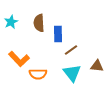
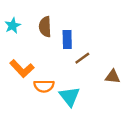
cyan triangle: (72, 73) -> (70, 96), moved

